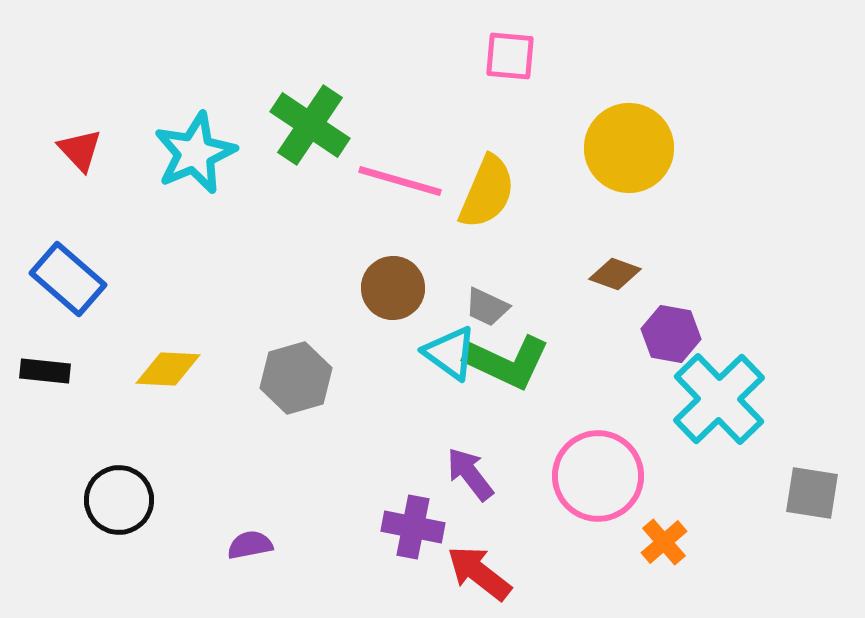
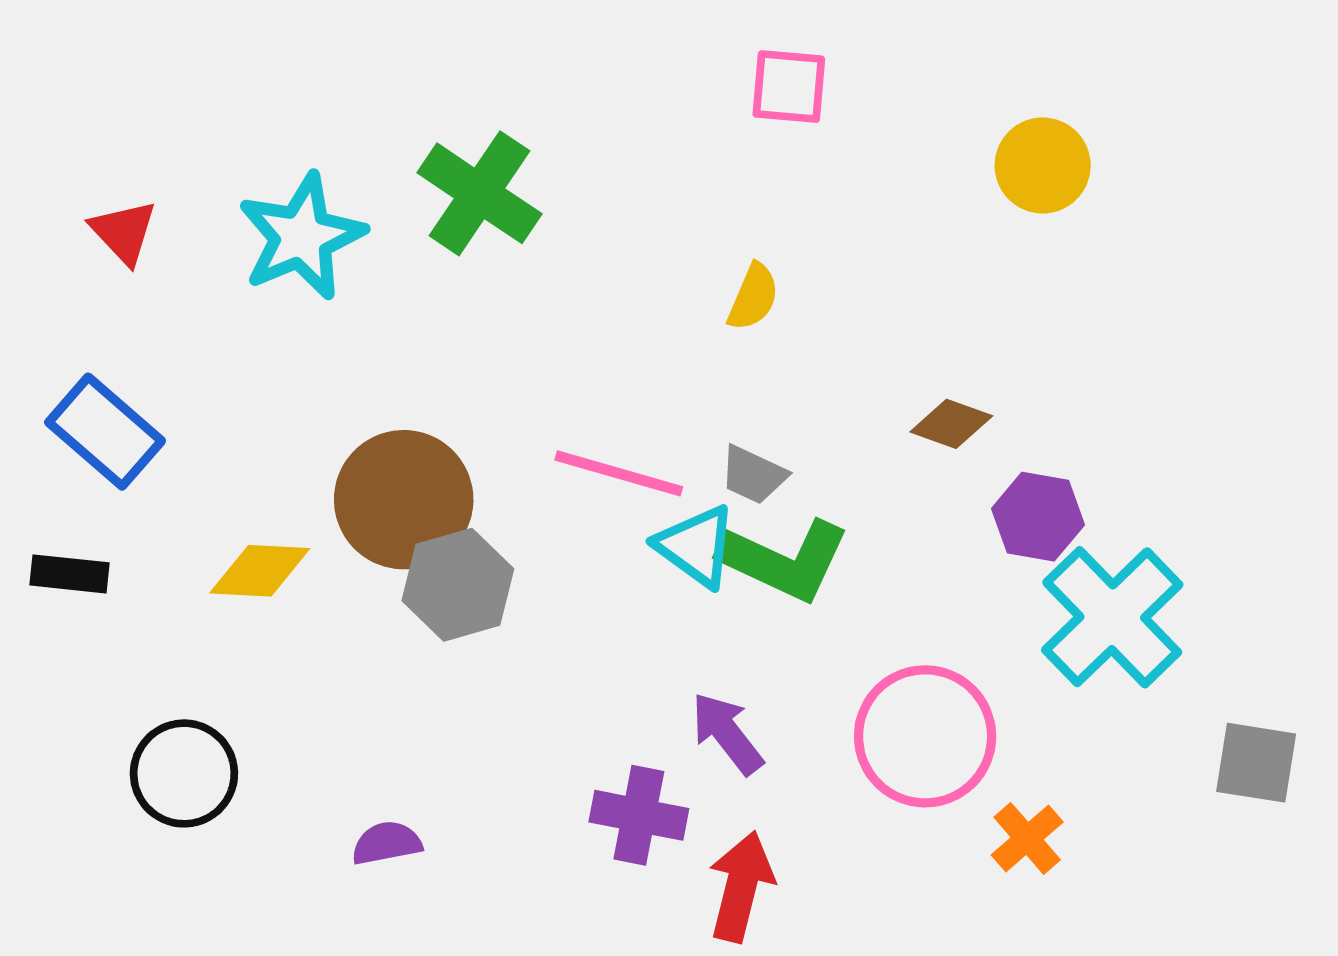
yellow circle: (629, 148) -> (1043, 165), moved, size x0.7
pink line: (400, 181) -> (619, 473), moved
yellow semicircle: (487, 192) -> (753, 297), size x0.6
brown circle: (393, 288) -> (404, 500), moved, size x1.4
red arrow: (479, 573) -> (741, 886), turned 66

